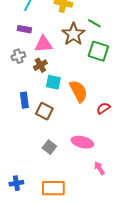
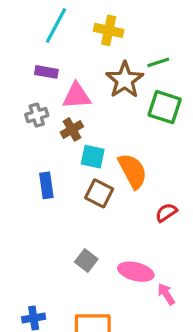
green line: (94, 23) -> (158, 62), turned -48
red semicircle: (103, 108) -> (166, 213), moved
brown square: (44, 111) -> (99, 193), moved
pink ellipse: (82, 142) -> (136, 272), moved

